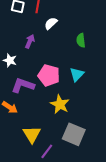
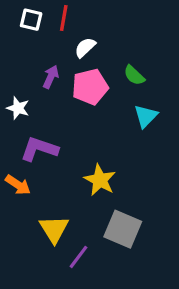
green semicircle: (81, 40) -> (134, 75), turned -40
cyan triangle: (77, 74) -> (146, 116), moved
pink pentagon: (49, 75) -> (90, 87), moved, turned -30

